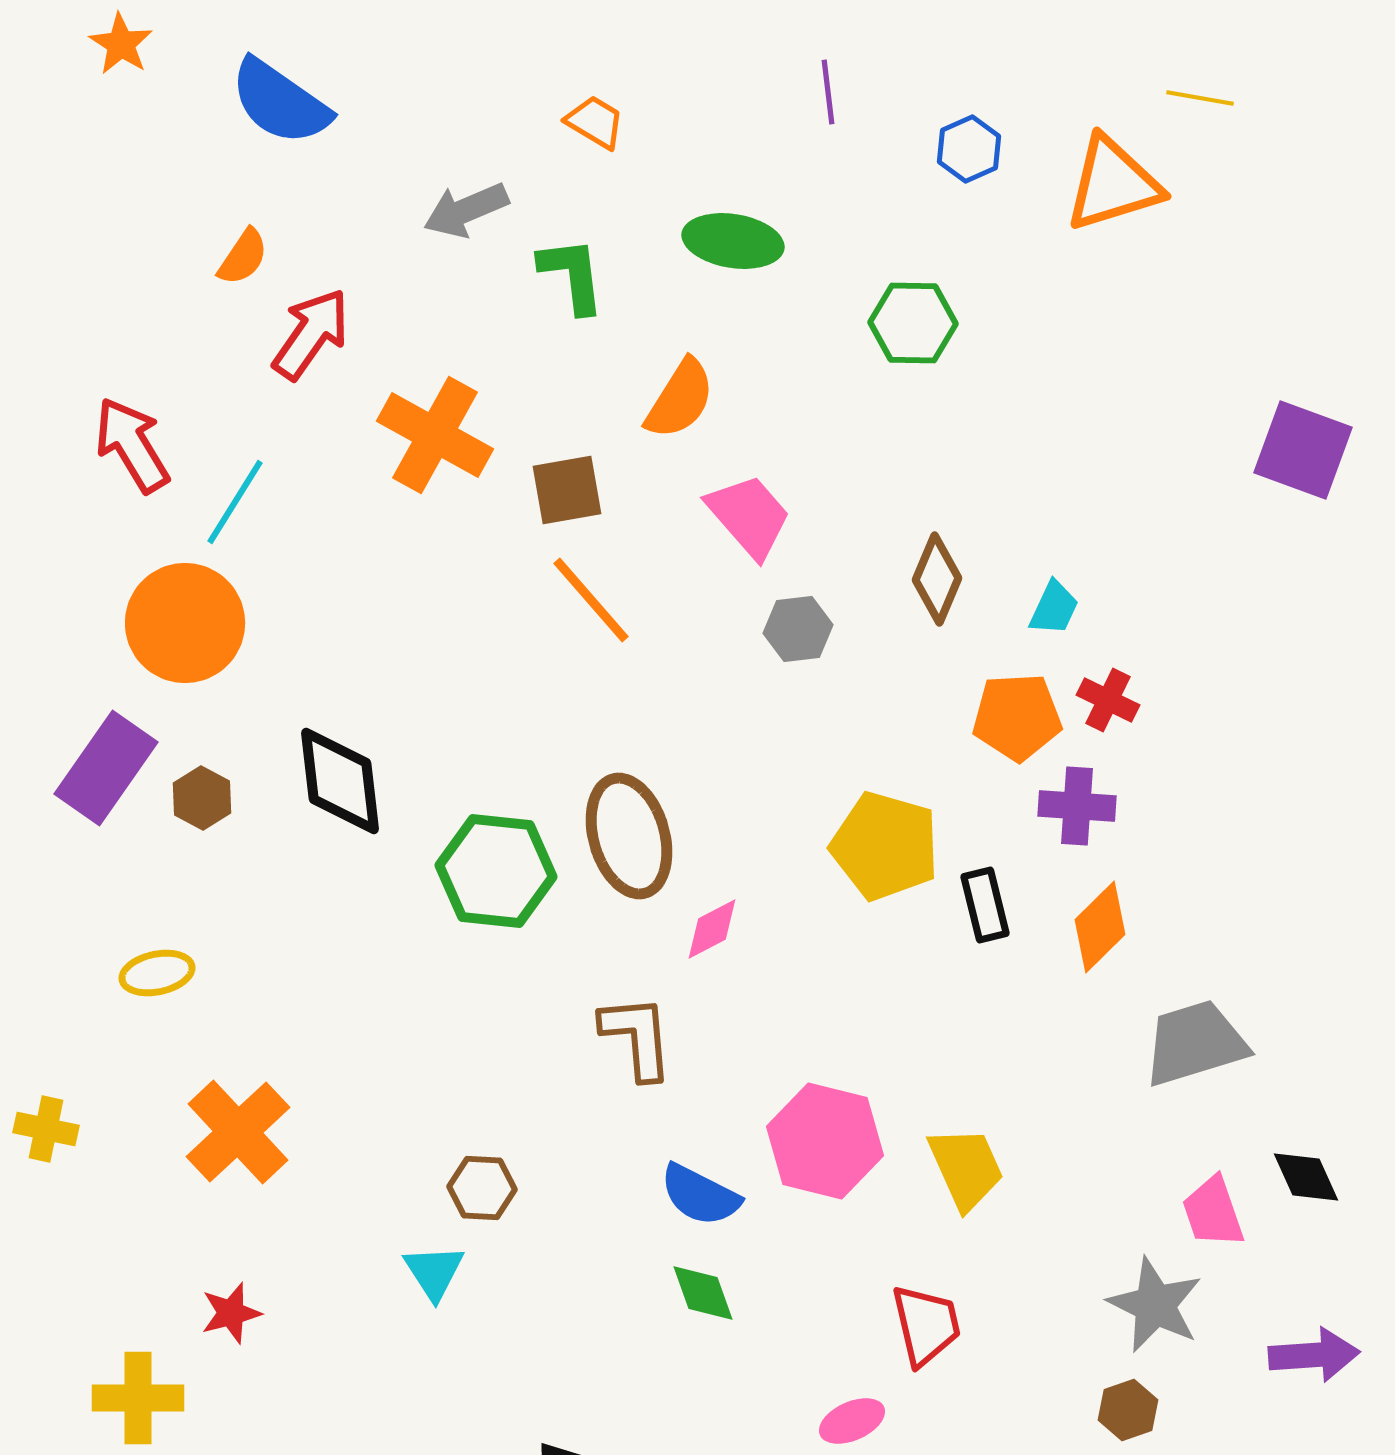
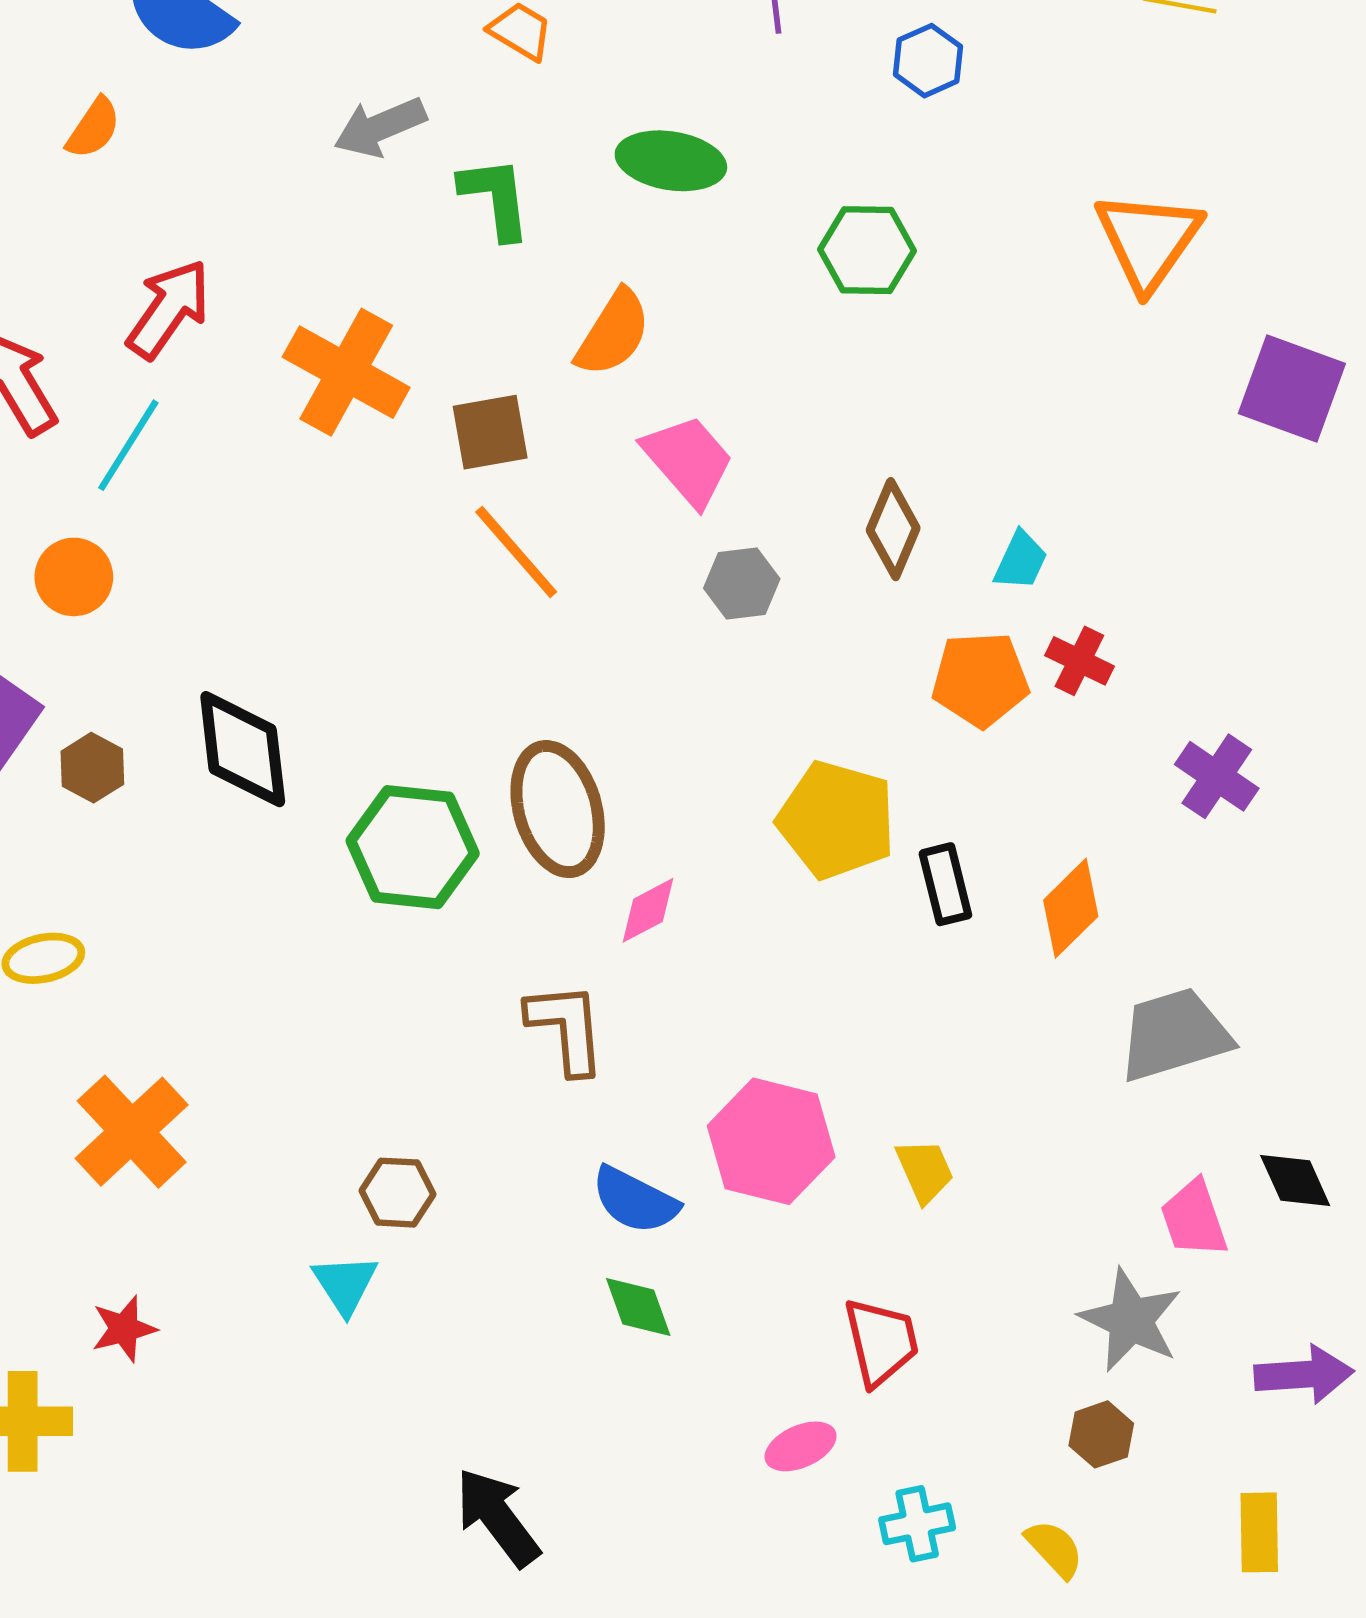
orange triangle: (1113, 184) -> (1148, 240), moved, turned -38
orange semicircle: (243, 257) -> (93, 128), moved
red arrow: (311, 334) -> (169, 309), moved
orange circle: (185, 623) -> (74, 577), size x0.6
purple cross: (1077, 806) -> (1217, 776), moved, turned 30
yellow trapezoid: (966, 1168) -> (925, 1171), size x0.7

